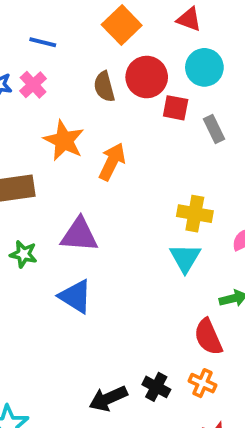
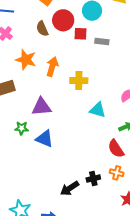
gray rectangle: (214, 129) -> (102, 41), turned -48
yellow cross: (195, 214) -> (79, 81), moved
green star: (23, 254) -> (22, 128), moved
cyan triangle: (185, 258) -> (98, 110), turned -36
black cross: (156, 387) -> (93, 179), turned -32

